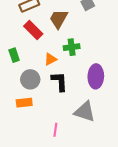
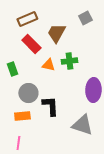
orange triangle: (50, 59) -> (48, 65), moved, turned 40
black L-shape: (60, 81) -> (50, 106), moved
pink line: (55, 130) -> (18, 143), moved

